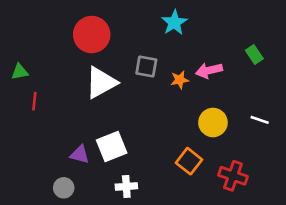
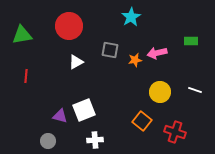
green rectangle: (254, 55) -> (191, 41), turned -56
green triangle: (20, 72) -> (22, 35), moved, size x1.5
white triangle: (101, 83) -> (76, 62), size x0.6

